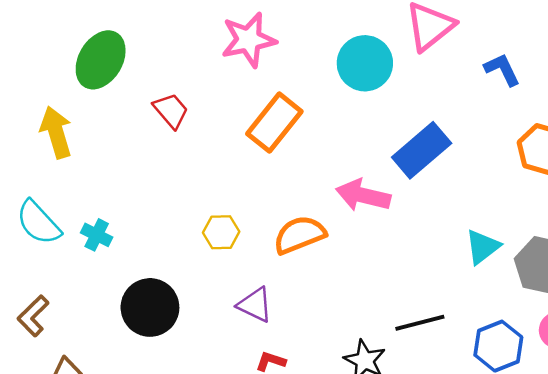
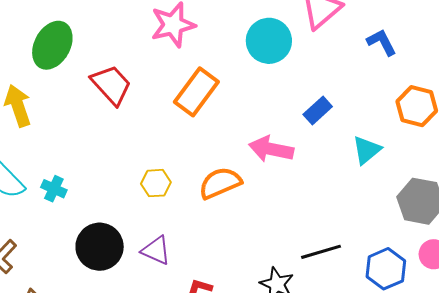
red trapezoid: (171, 111) -> (111, 85), size x1.4
blue rectangle: (422, 150) -> (318, 111), size x0.6
cyan triangle: (482, 247) -> (367, 150), moved
purple triangle: (255, 305) -> (156, 250), moved

